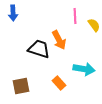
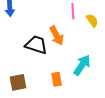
cyan arrow: (84, 69) -> (82, 65), turned -65
orange rectangle: (59, 83) -> (57, 79), turned 32

